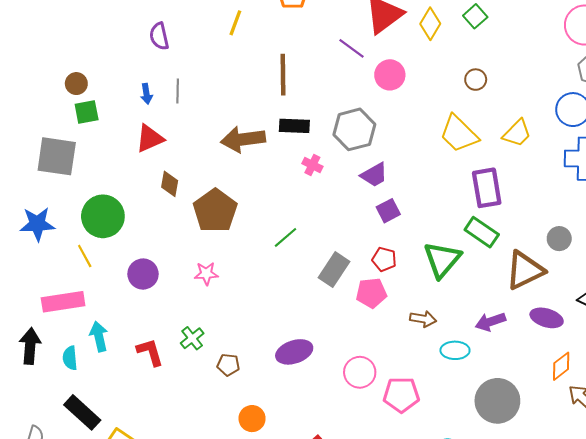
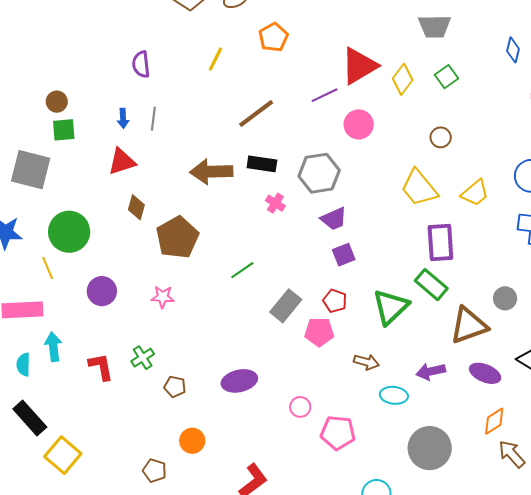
purple line: (352, 48) -> (324, 95), turned -68
brown line: (283, 75) -> (256, 114), turned 48
pink circle: (360, 372) -> (300, 407), size x0.7

